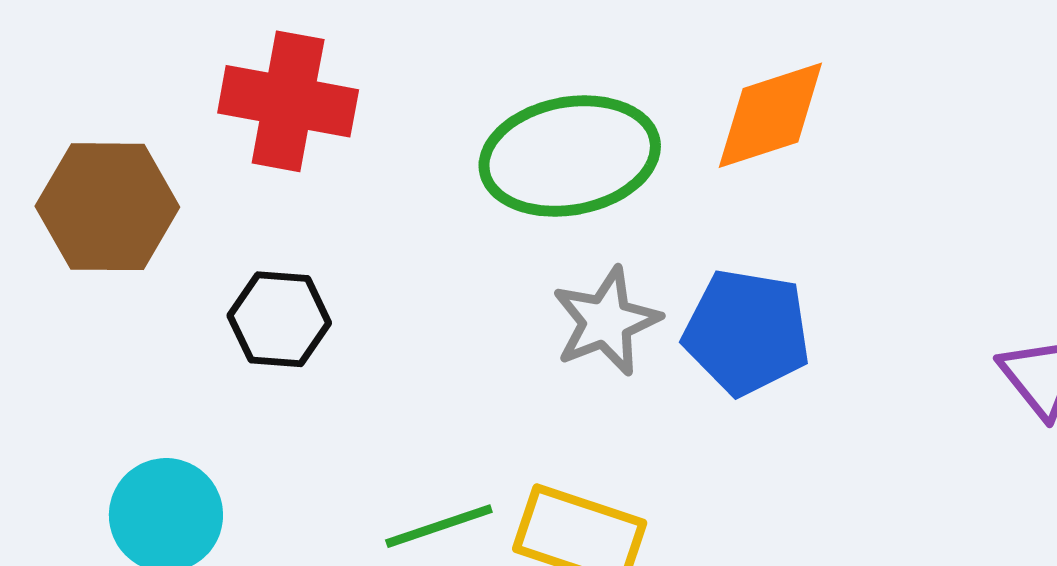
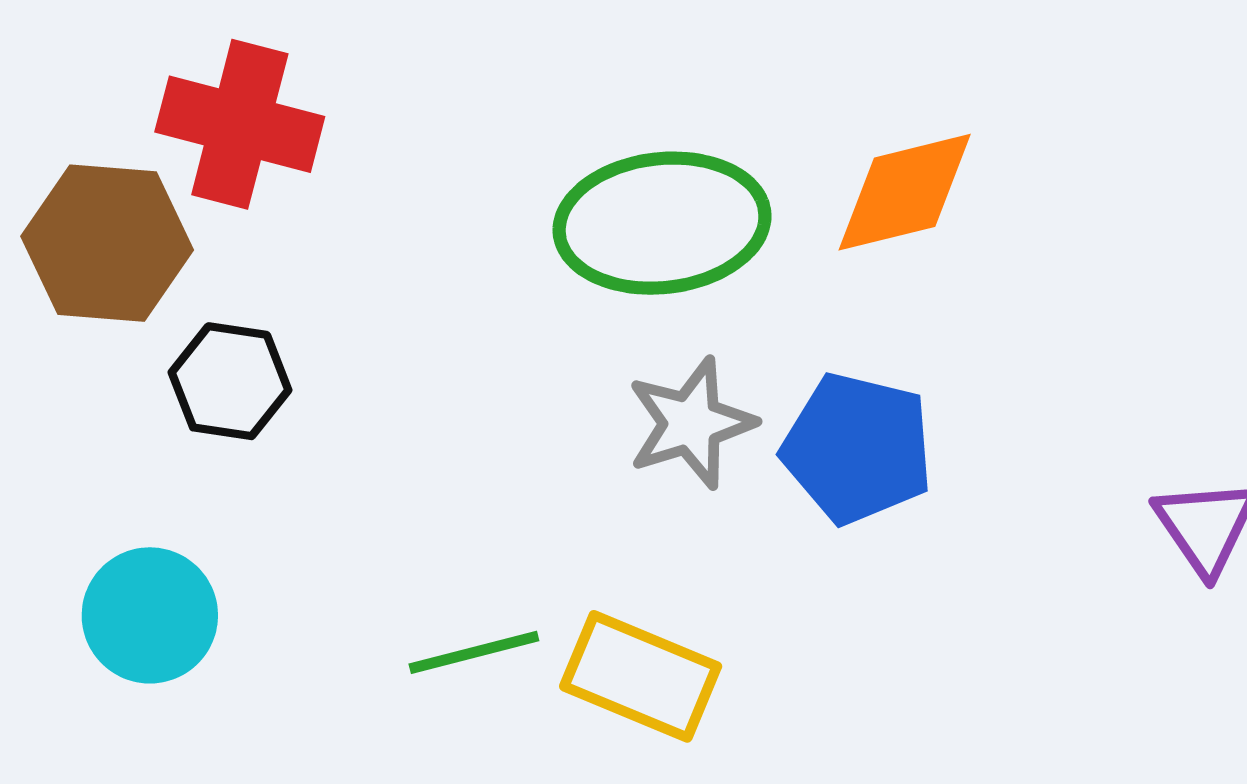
red cross: (288, 101) -> (240, 124), moved
black hexagon: (279, 319) -> (230, 381), moved

